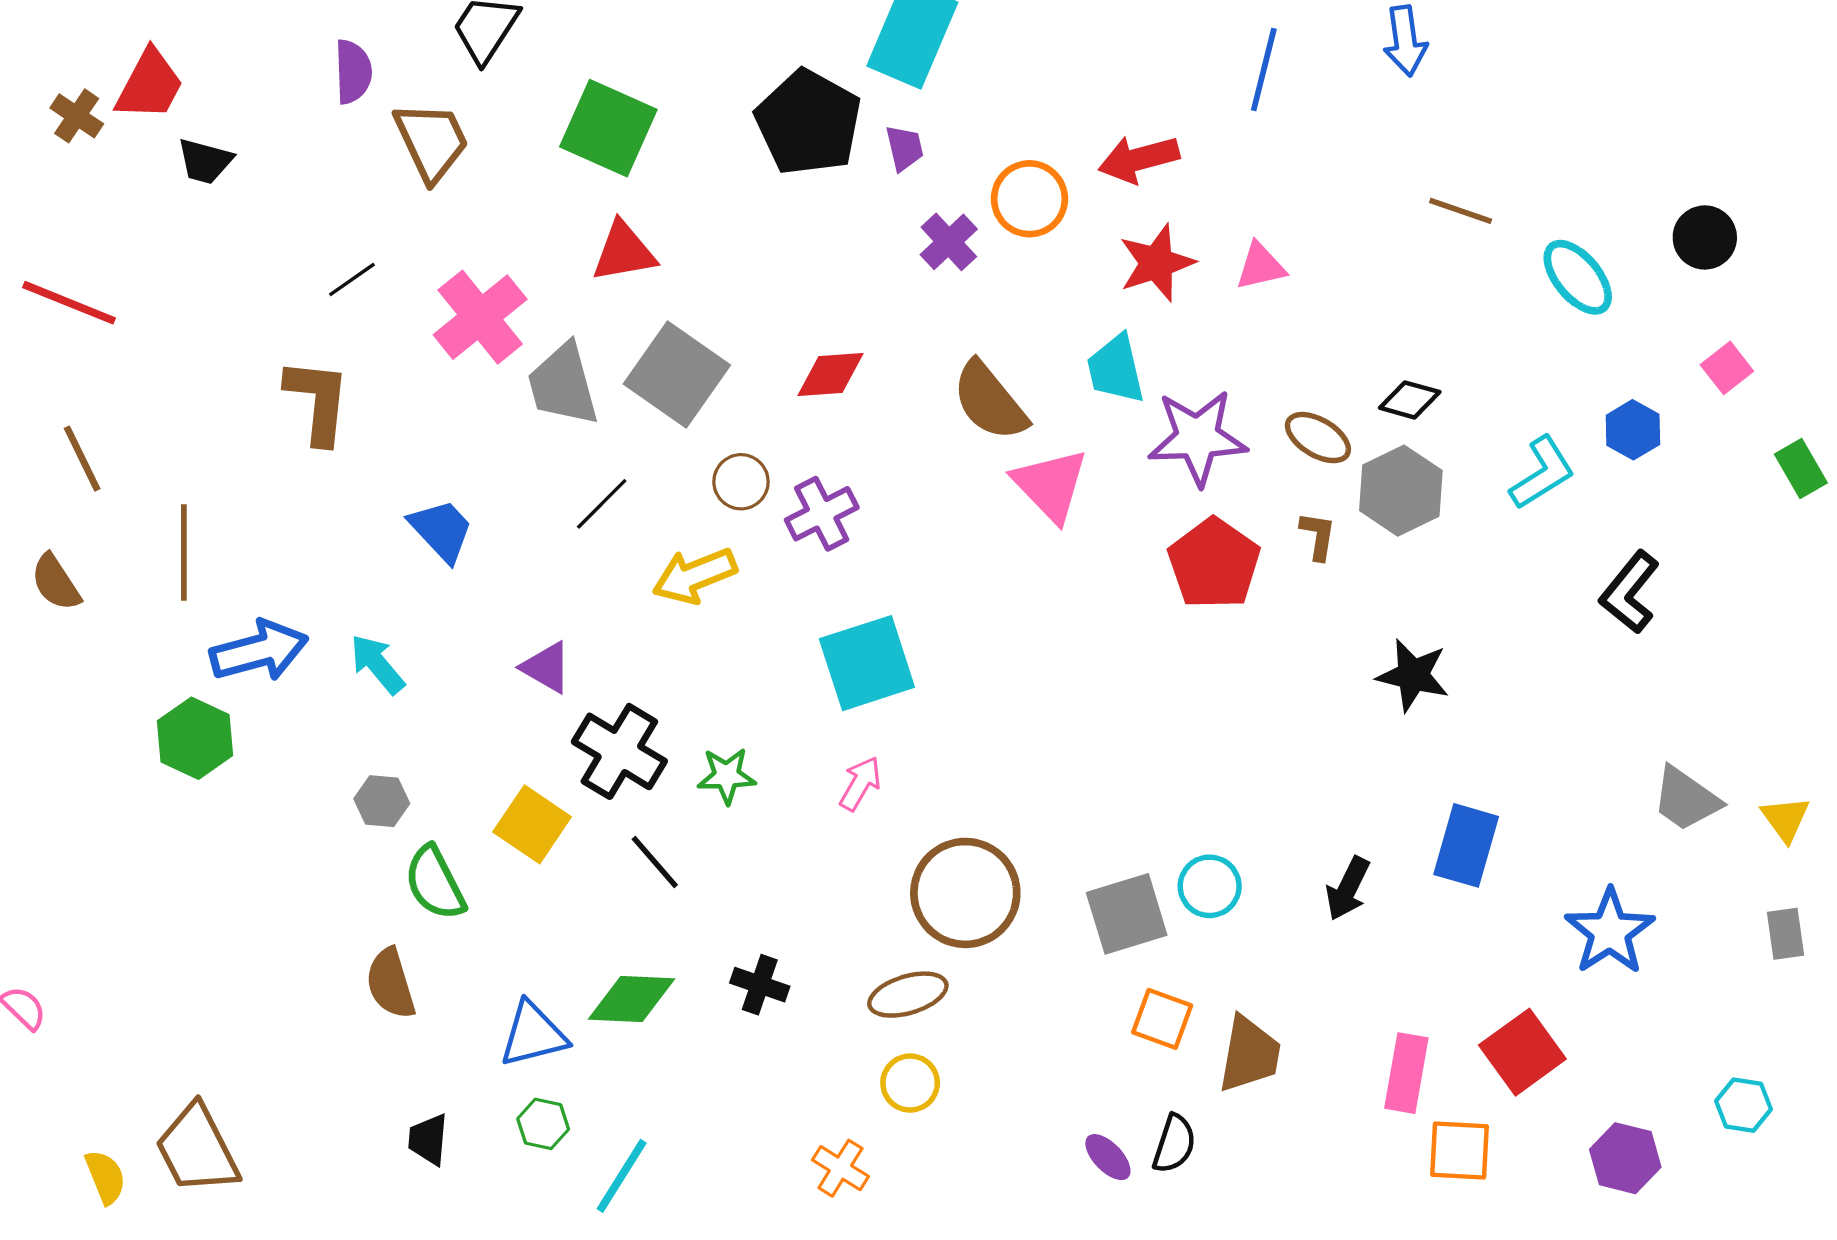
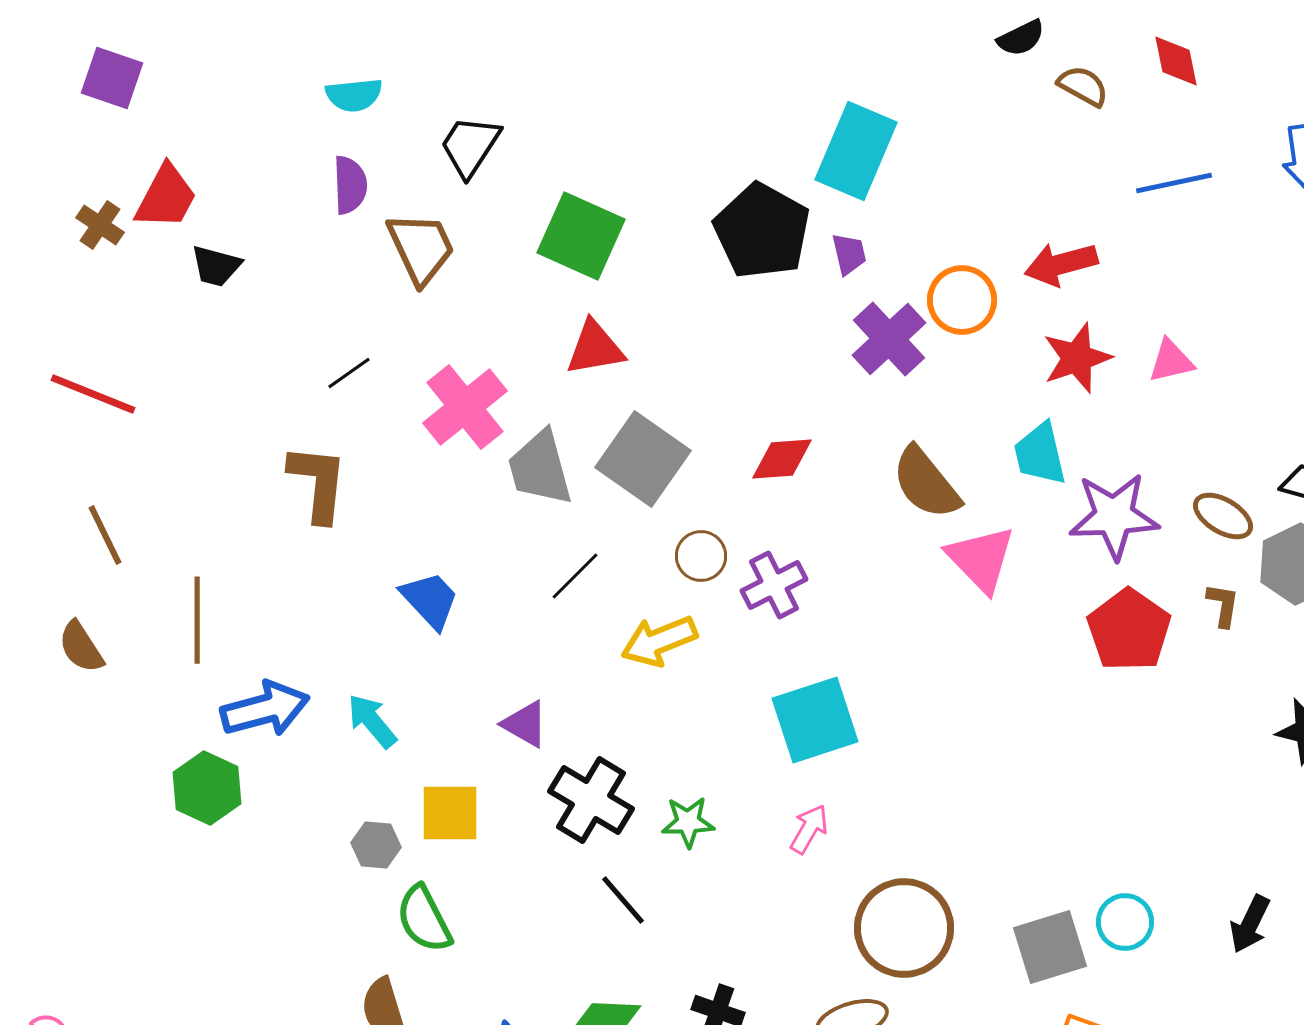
blue line: (1264, 69) -> (1174, 183), turned 64
purple cross: (949, 242) -> (889, 339), size x1.4
yellow square: (532, 824) -> (450, 813), moved, turned -34

